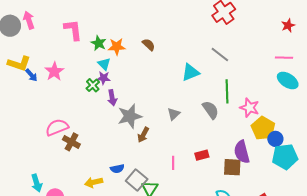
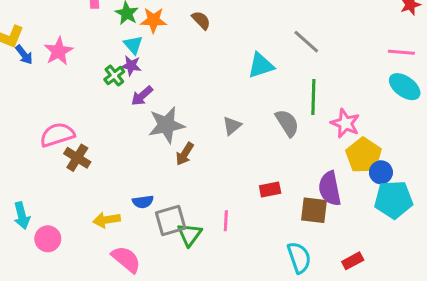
purple arrow: (112, 98) -> (142, 96), turned 56
pink line: (173, 163) -> (226, 221), moved
gray square: (137, 180) -> (171, 220), turned 30

